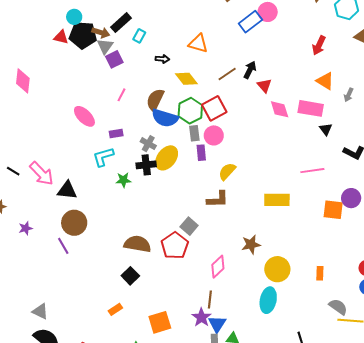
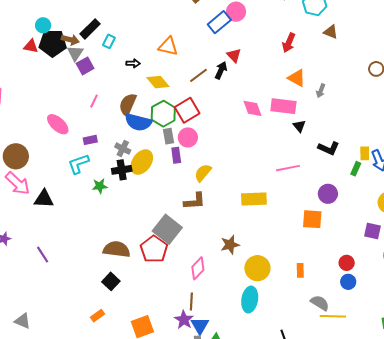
red triangle: (264, 86) -> (234, 55), moved
orange square: (333, 210) -> (312, 219), moved
brown circle: (74, 223) -> (16, 156), moved
gray square: (189, 226) -> (167, 229), size x1.6

